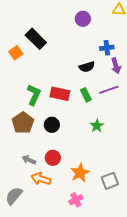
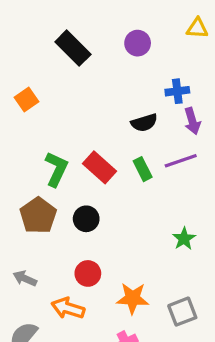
black rectangle: (36, 39) -> (73, 48), moved
red rectangle: (60, 94) -> (99, 167), turned 30
green star: (97, 126) -> (184, 239), moved
gray arrow: (29, 160) -> (25, 278), moved
orange star: (80, 173) -> (133, 298), turned 30

